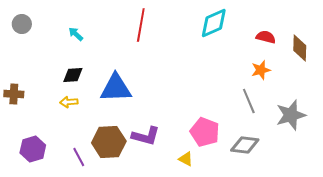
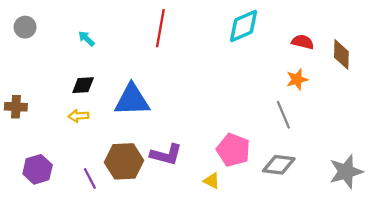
gray star: (291, 115) -> (346, 172), moved

